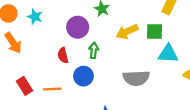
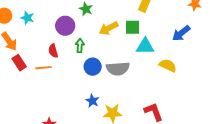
blue circle: (83, 76) -> (93, 67), moved
red rectangle: (24, 86) -> (19, 63), moved
orange line: (52, 89) -> (44, 68), moved

